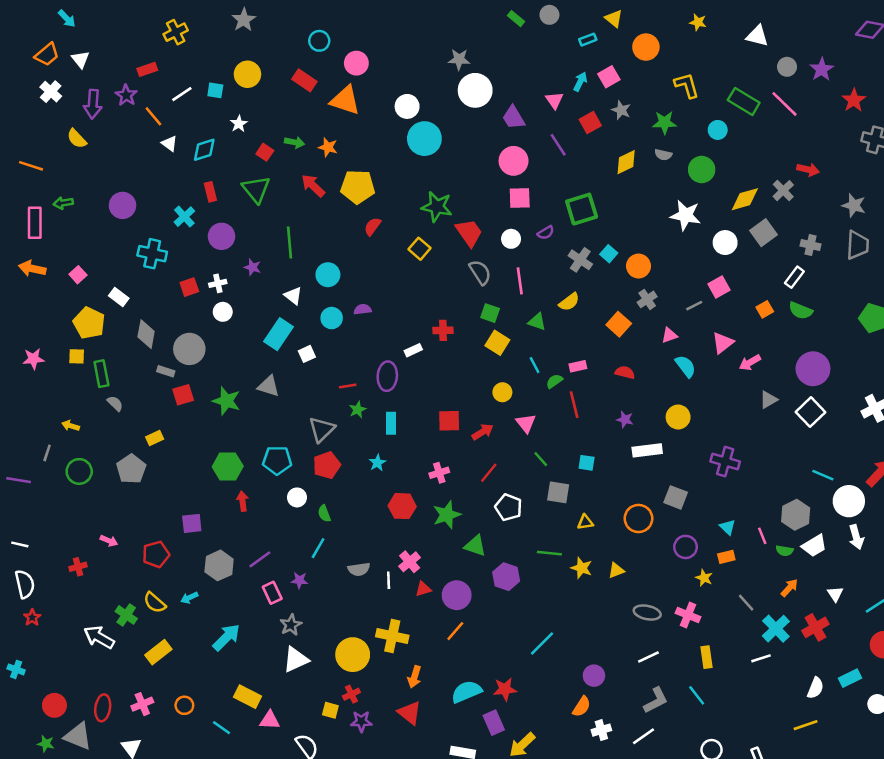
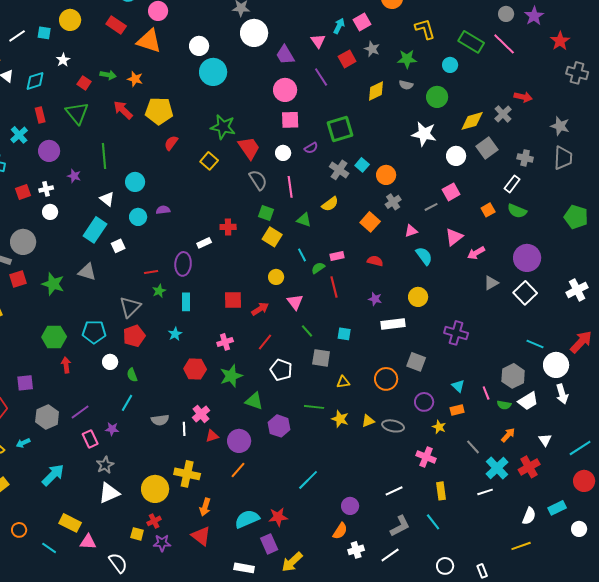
gray ellipse: (647, 613) -> (393, 426), moved

